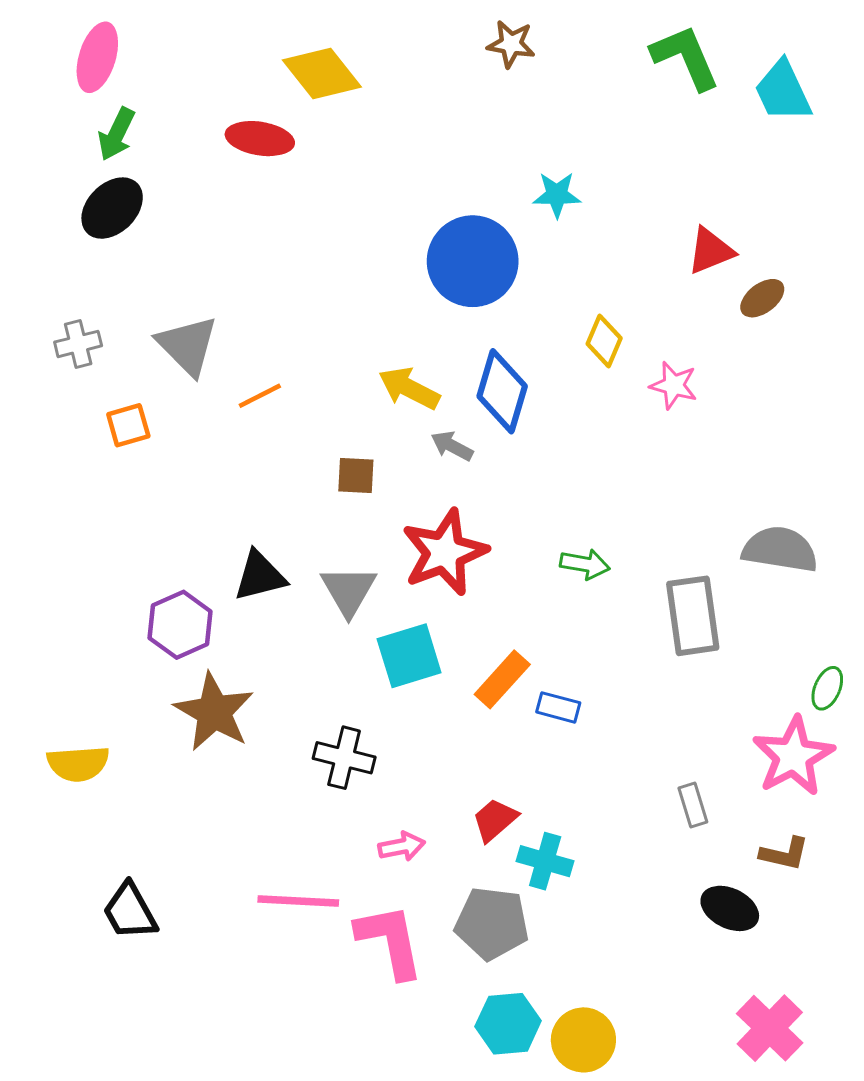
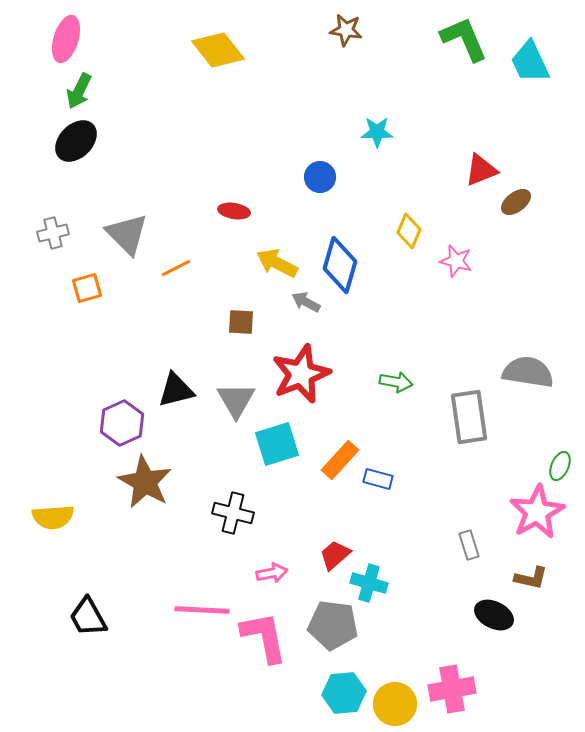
red ellipse: (260, 139) -> (234, 211), moved, size x0.7
blue circle: (473, 261) -> (320, 177), size x0.5
pink cross: (770, 1028) -> (452, 689), moved, turned 36

